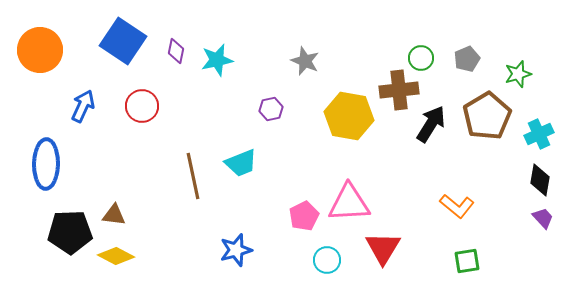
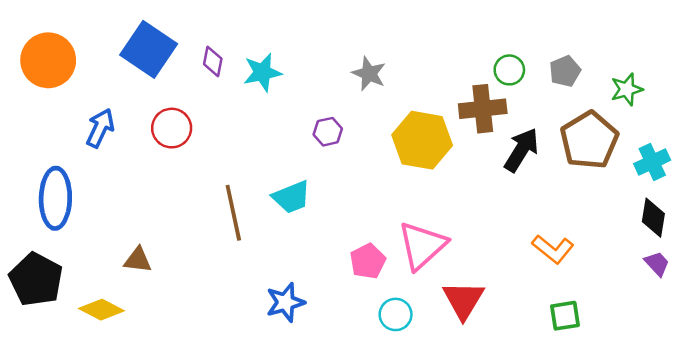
pink triangle: (349, 203) -> (422, 245), turned -39
black pentagon: (70, 232) -> (36, 279), moved, turned 30
yellow diamond: (116, 256) -> (101, 310), moved

